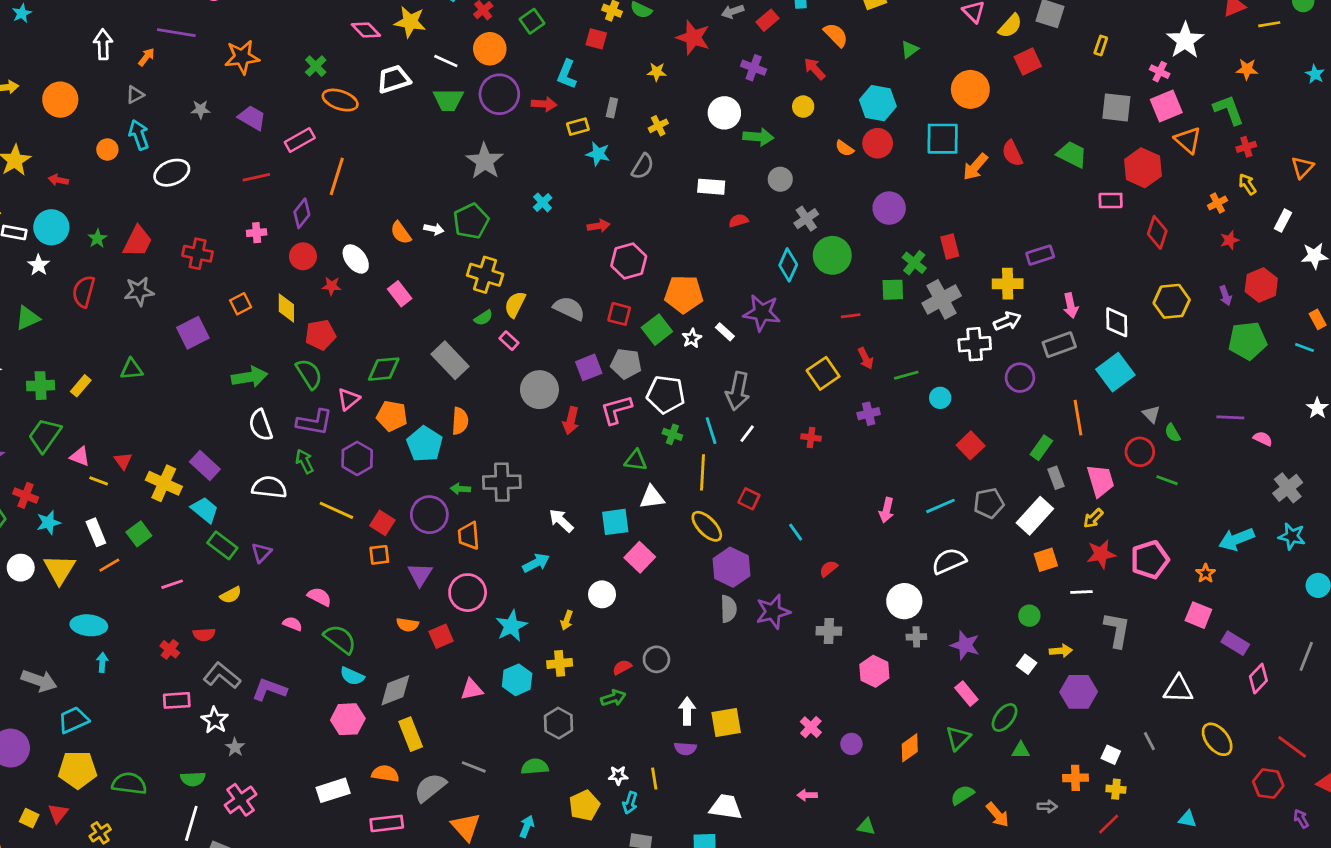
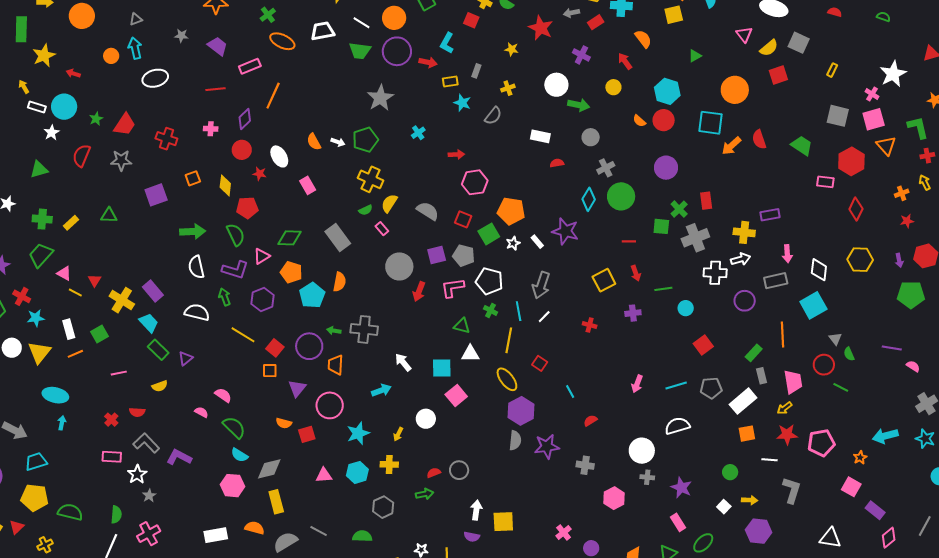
green semicircle: (193, 779) -> (116, 515), turned -90

